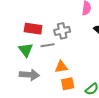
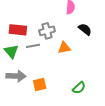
orange triangle: (61, 67) -> (64, 48), moved
orange square: (68, 84) -> (40, 84), moved

